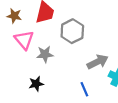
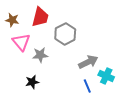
blue line: (84, 89) -> (87, 86), moved

